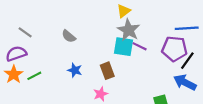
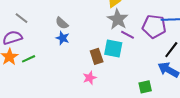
cyan square: (124, 47) -> (113, 49), moved
purple pentagon: (174, 49) -> (154, 26), moved
blue star: (75, 70) -> (63, 38), moved

